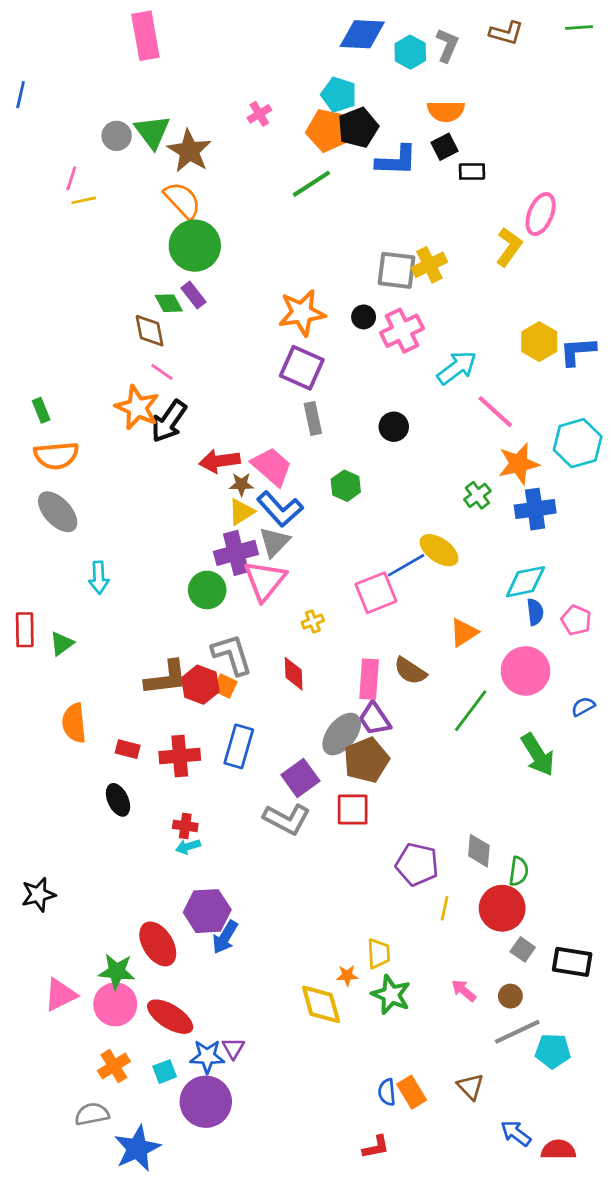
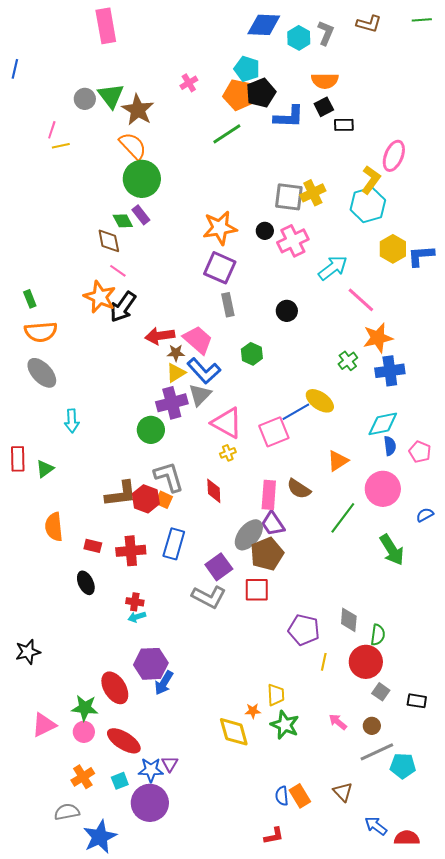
cyan hexagon: (578, 443) -> (368, 205), moved
pink triangle: (265, 580) -> (227, 423), moved, turned -40
black rectangle: (572, 962) -> (417, 701), size x0.7
pink circle: (115, 1004) -> (84, 732), size x0.7

